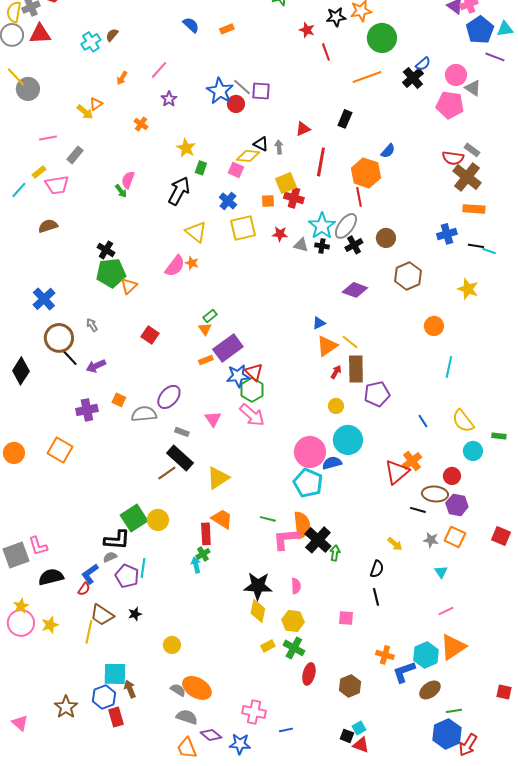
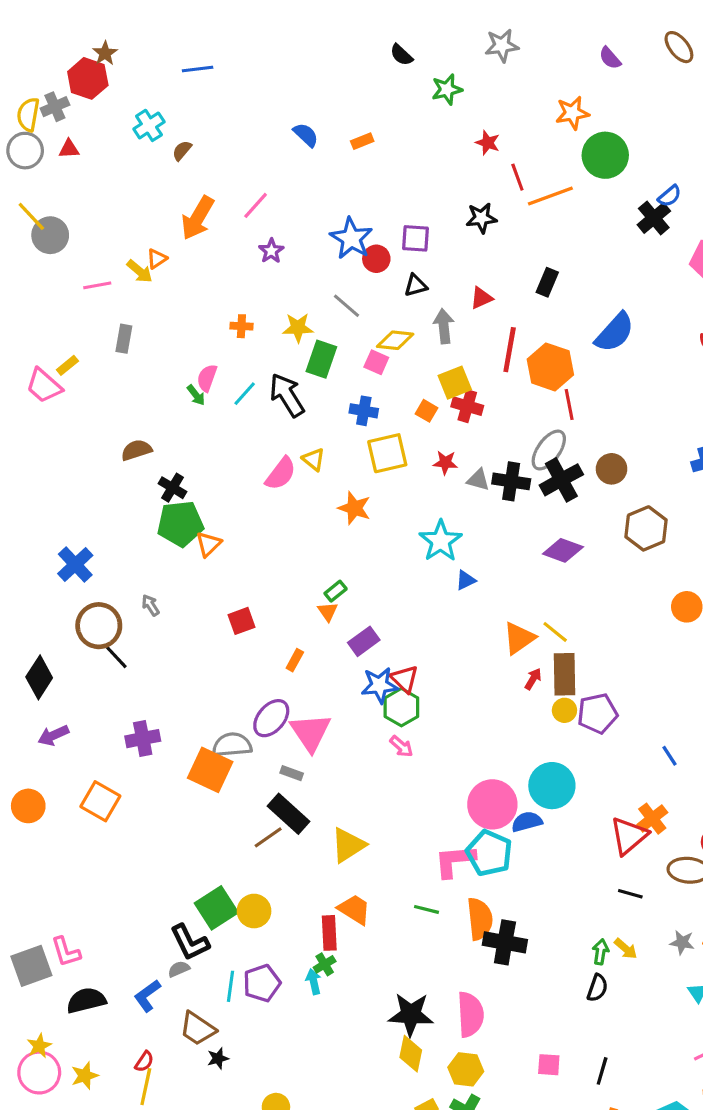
black star: (336, 17) -> (481, 218), moved
red triangle: (40, 34) -> (69, 149), size x0.6
cyan cross: (91, 42) -> (149, 125), moved
orange line: (367, 77) -> (550, 196), moved
orange arrow: (122, 78) -> (198, 218), size x2.0
gray line: (242, 87) -> (347, 306), moved
orange cross: (141, 124) -> (241, 326), moved, turned -32
pink line: (48, 138) -> (97, 285), moved
black triangle: (261, 144) -> (416, 285), moved, turned -42
gray arrow: (279, 147) -> (444, 326), size x1.5
yellow star: (186, 148) -> (298, 328), turned -30
blue semicircle: (388, 151) -> (615, 332), size x1.8
gray rectangle: (75, 155) -> (124, 339), turned -30
green rectangle: (201, 168) -> (321, 359), size x1.6
orange hexagon: (366, 173) -> (550, 367), moved
pink trapezoid: (57, 185) -> (44, 386), moved, turned 50
cyan line: (19, 190) -> (245, 394), moved
black arrow: (179, 191) -> (287, 395), turned -60
blue cross: (228, 201) -> (364, 411), turned -30
orange square: (268, 201) -> (426, 411), turned 32
brown semicircle: (48, 226) -> (136, 450), moved
cyan star: (322, 226) -> (441, 541), moved
yellow triangle: (196, 232) -> (314, 459), size x0.7
black cross: (354, 245) -> (561, 480), size x1.5
black cross: (322, 246) -> (511, 481), size x1.6
orange star: (192, 263) -> (354, 508), moved, size x1.5
pink semicircle: (175, 266) -> (281, 474), moved
blue triangle: (319, 323) -> (466, 580), moved
red square: (150, 335) -> (241, 621), turned 36
purple rectangle: (228, 348) -> (364, 641), size x0.7
orange rectangle: (206, 360) -> (295, 660), moved, turned -40
purple arrow: (96, 366) -> (53, 735), moved
orange square: (119, 400) -> (210, 770), moved, size x2.0
yellow circle: (336, 406) -> (564, 710), moved
pink arrow: (252, 415) -> (401, 746), size x0.6
pink triangle: (213, 419) -> (310, 732), moved, size x1.6
black line: (418, 510) -> (630, 894), moved
pink L-shape: (286, 539) -> (455, 861), moved
black L-shape: (117, 540) -> (190, 942), turned 60
black cross: (318, 540) -> (505, 942), turned -32
green arrow: (335, 553) -> (601, 952), moved
purple pentagon: (127, 576) -> (262, 983), moved, turned 30
pink semicircle: (296, 586) -> (470, 1015), size x1.8
red semicircle: (84, 589) -> (144, 1062), moved
black line: (376, 597) -> (602, 1071), moved, turned 30
brown trapezoid: (102, 615) -> (198, 1029), moved

